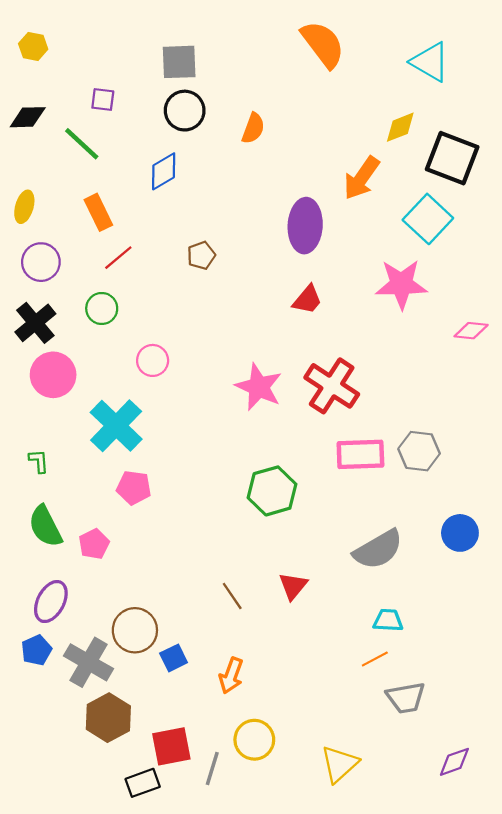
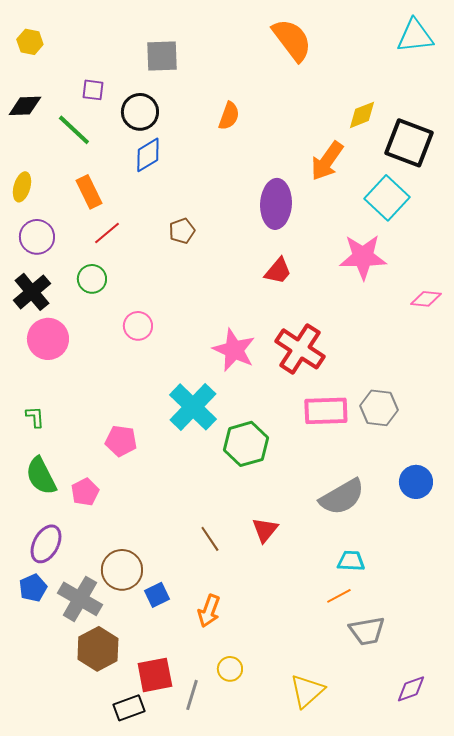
cyan triangle: (430, 62) -> (415, 36), moved, turned -36
black circle: (185, 111) -> (140, 112), moved
cyan cross: (116, 426) -> (193, 407), moved
yellow circle: (254, 740) -> (230, 669), size x0.7

